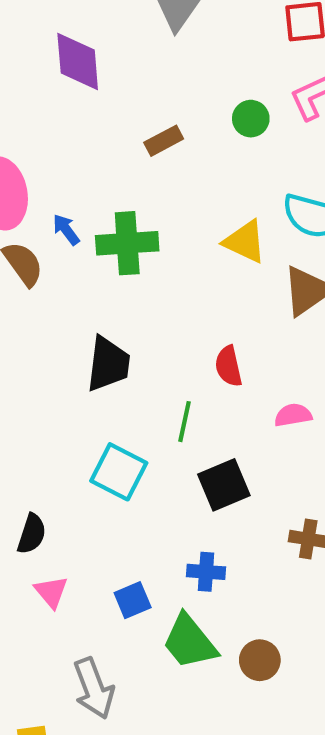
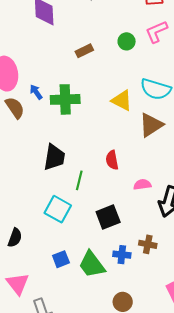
green line: (185, 422) -> (79, 180), moved
blue cross: (206, 572) -> (122, 255), moved
pink triangle: (51, 592) -> (18, 284), moved, size x1.4
blue square: (133, 600) -> (61, 259), moved
green trapezoid: (190, 642) -> (92, 264), moved

